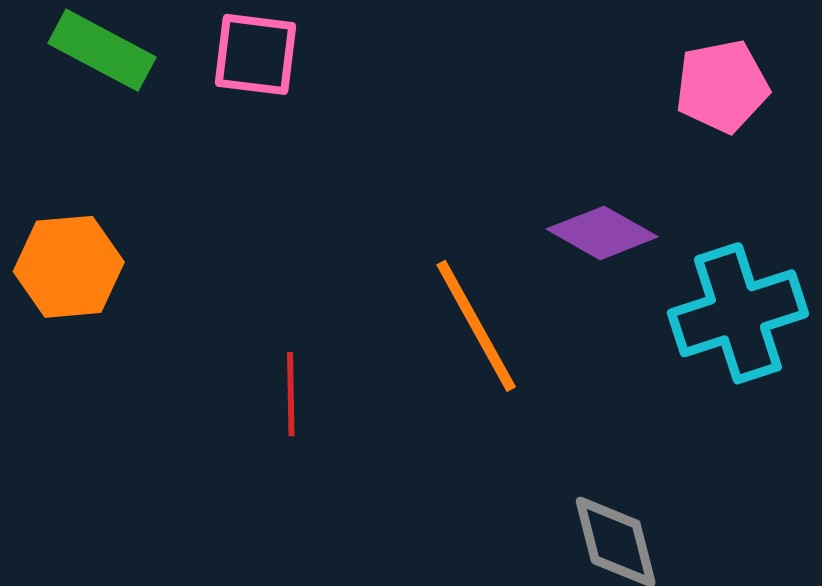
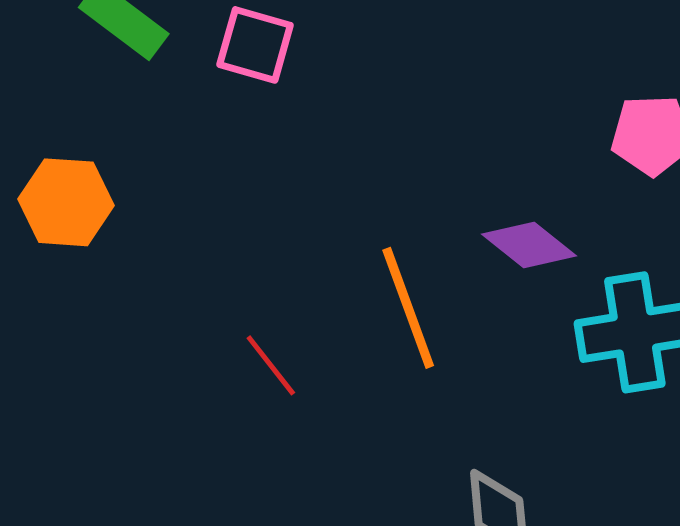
red line: (291, 394) -> (271, 365), moved, turned -46

